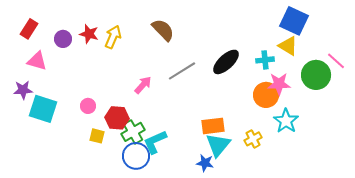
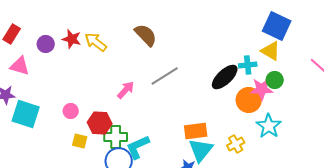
yellow arrow: (113, 37) -> (96, 42), turned -75
black ellipse: (226, 62) -> (225, 77), moved
green circle: (316, 75) -> (275, 80), moved, size x0.6
green cross: (133, 132) -> (116, 137), turned 30

